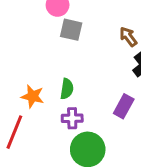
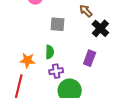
gray square: (71, 30) -> (57, 24), moved

